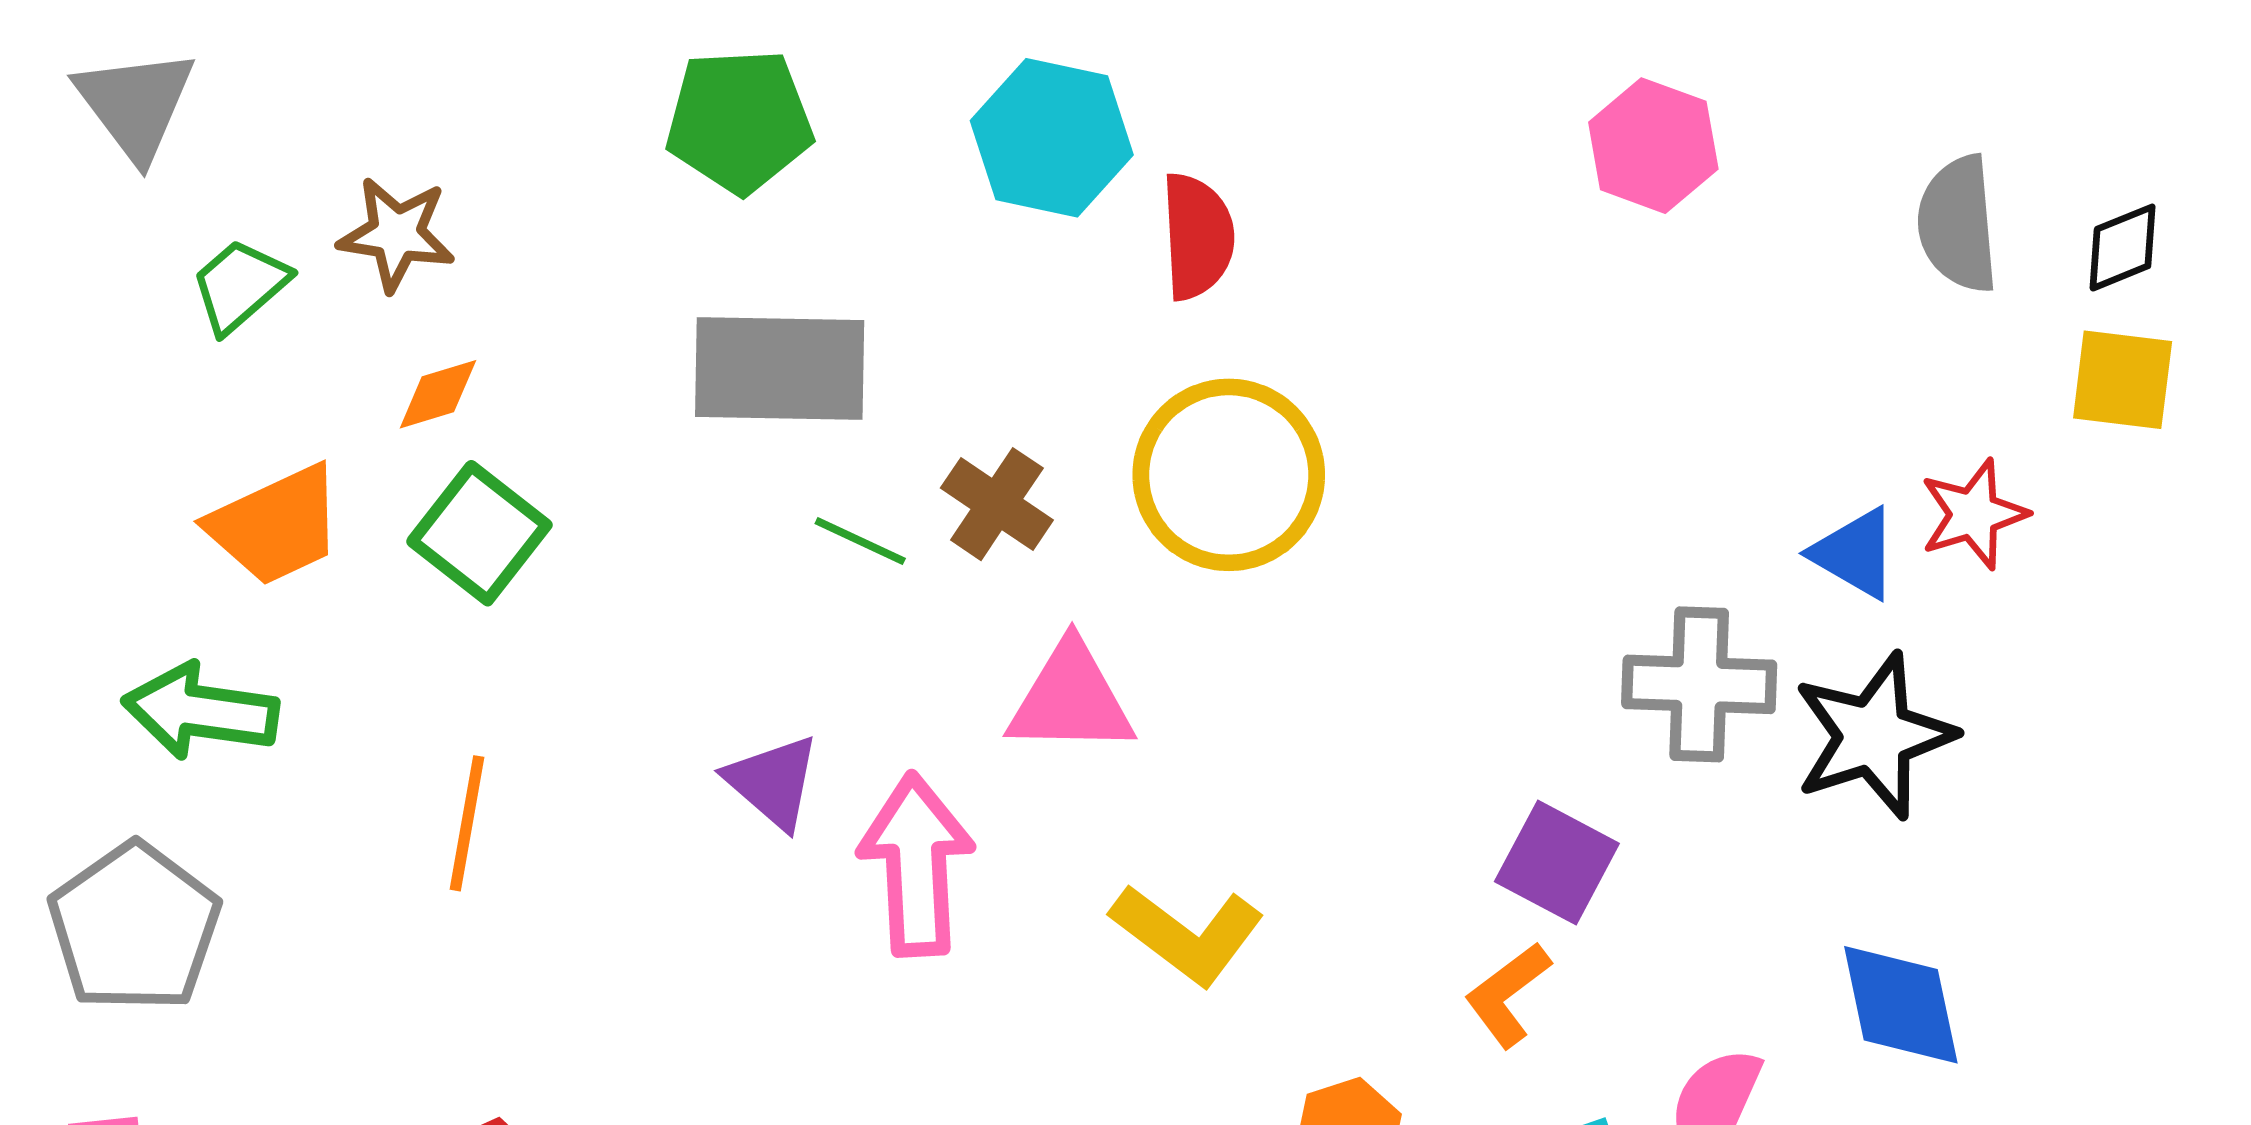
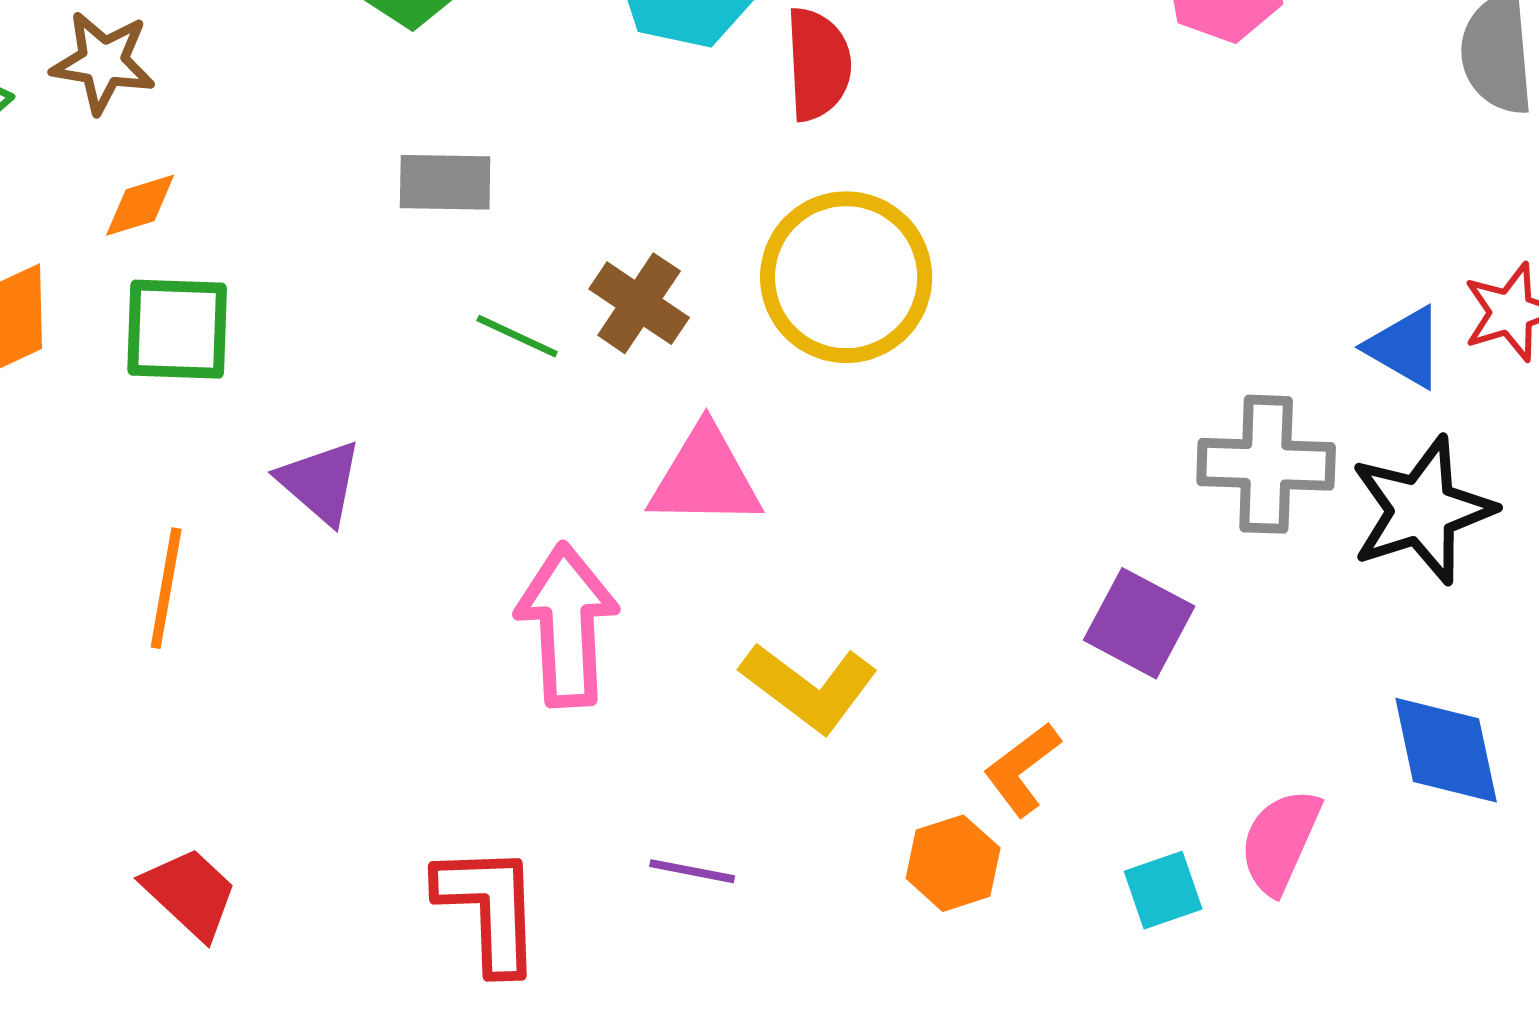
gray rectangle: (780, 369) -> (445, 182), size x0.6
green square: (479, 533) -> (177, 329), turned -36
purple triangle: (773, 782) -> (320, 482), moved
orange L-shape: (1508, 995) -> (1022, 769), moved

